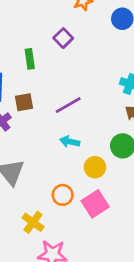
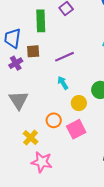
green rectangle: (30, 59) -> (41, 21), size x1.5
cyan arrow: (70, 142) -> (63, 83), turned 40

